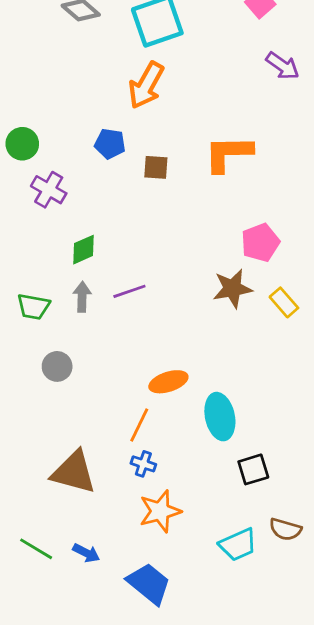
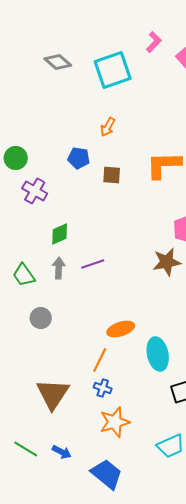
orange arrow: (146, 85) -> (108, 127), moved, size x0.6
green trapezoid: (33, 307) -> (24, 275), turned 45
brown triangle: (74, 472) -> (53, 394), turned 48

